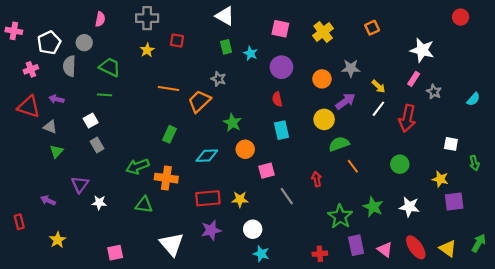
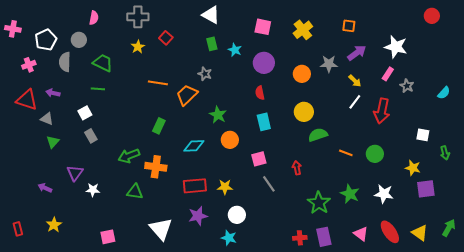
orange square: (372, 28) -> (349, 26), turned 32
red square: (177, 41) -> (166, 38), turned 32
purple arrow: (345, 101) -> (357, 53), moved
orange line: (353, 166) -> (346, 153), moved, turned -32
pink square: (267, 171) -> (259, 159), moved
red rectangle: (19, 222) -> (18, 229), moved
purple rectangle: (356, 245) -> (324, 237), moved
cyan star: (261, 254) -> (229, 238), moved

